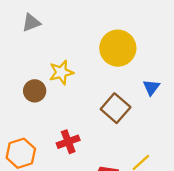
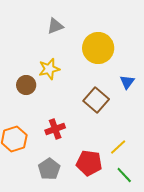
gray triangle: (31, 23) -> (55, 26), moved

